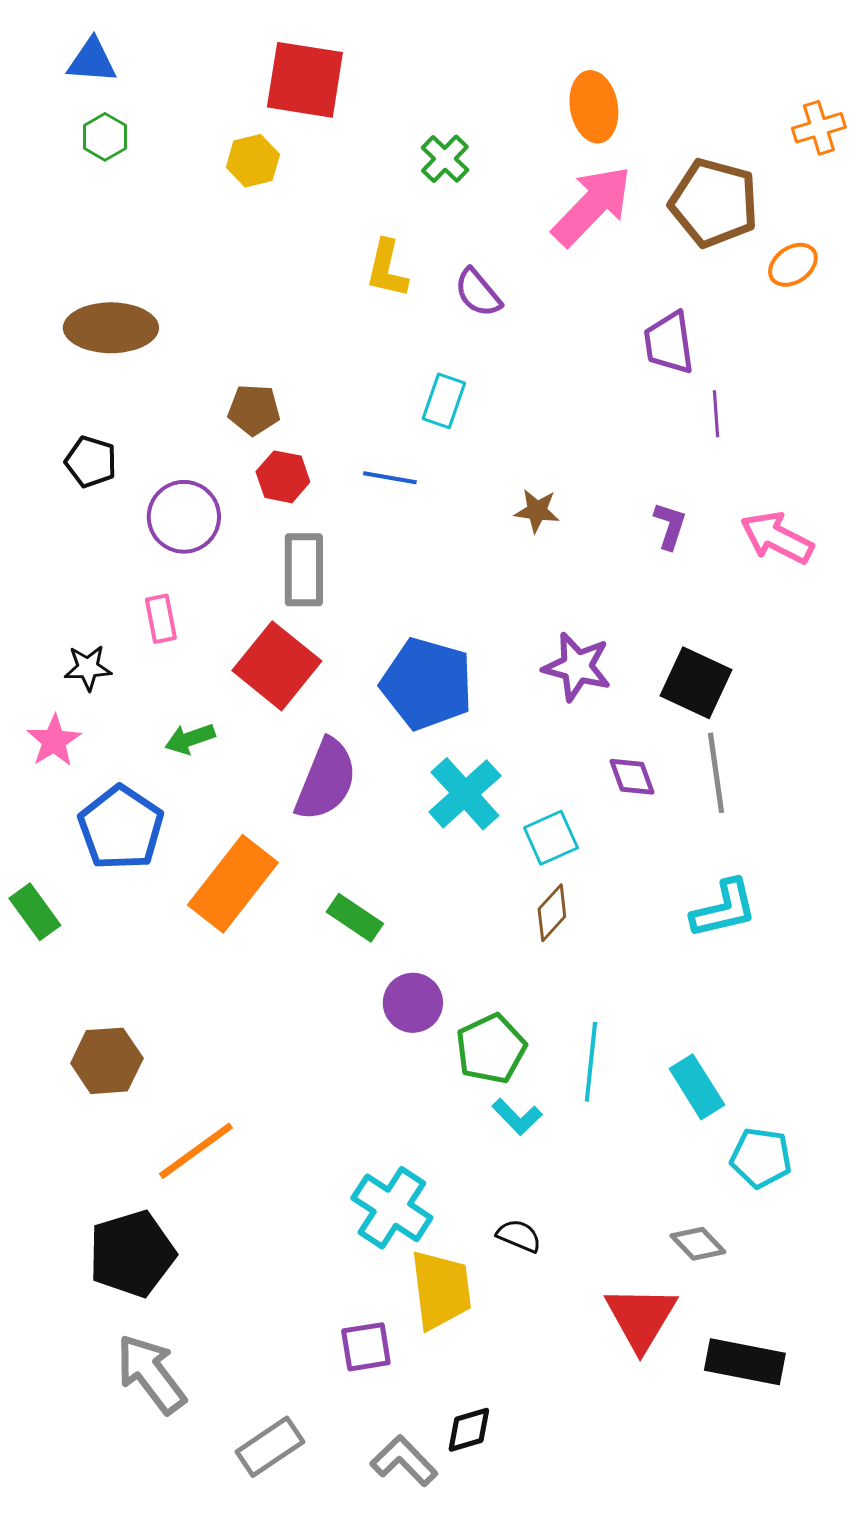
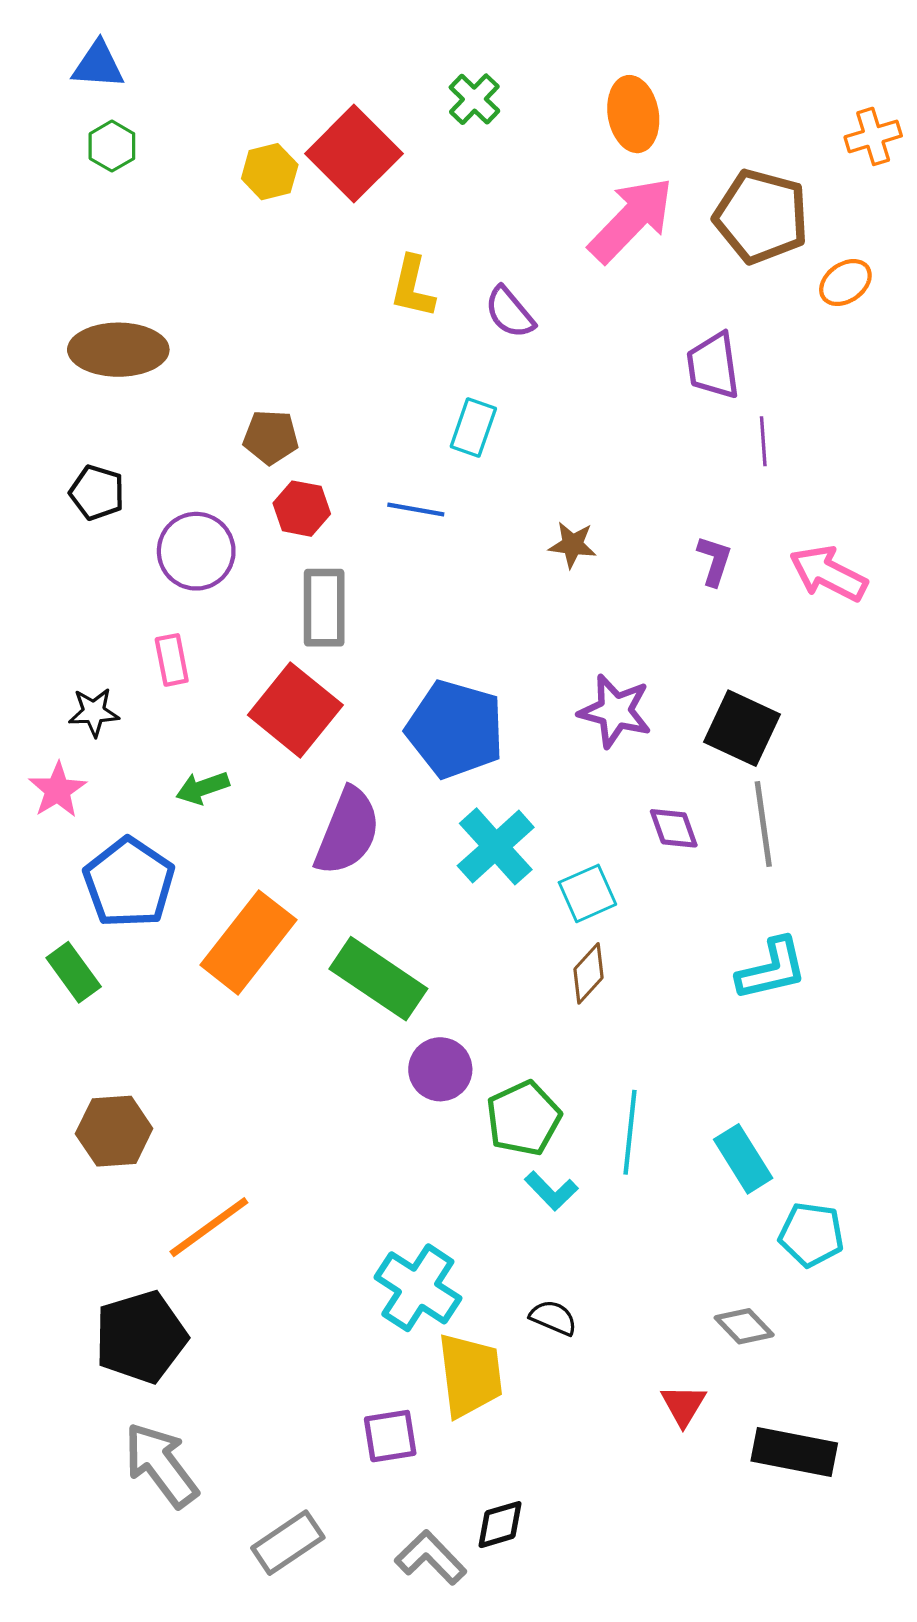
red square: (305, 80) -> (354, 154), moved, turned 36
green cross: (445, 159) -> (474, 99), moved
green rectangle: (35, 912) -> (74, 972), moved
green rectangle: (355, 918) -> (378, 979), size x1.6
red triangle: (641, 1318) -> (683, 1405), size x0.6

